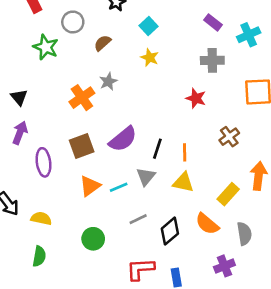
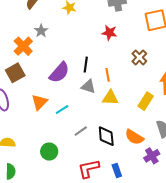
brown square: (82, 146) -> (15, 73), moved
black line: (157, 149) -> (86, 65), moved
gray triangle: (146, 177) -> (88, 86), moved, turned -42
orange triangle: (90, 186) -> (39, 102), moved
orange semicircle: (207, 224) -> (134, 137), moved
black diamond: (170, 231) -> (106, 136), turned -45

